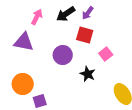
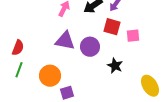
purple triangle: (24, 42) -> (65, 41), moved
pink square: (106, 54) -> (133, 36), moved, turned 32

